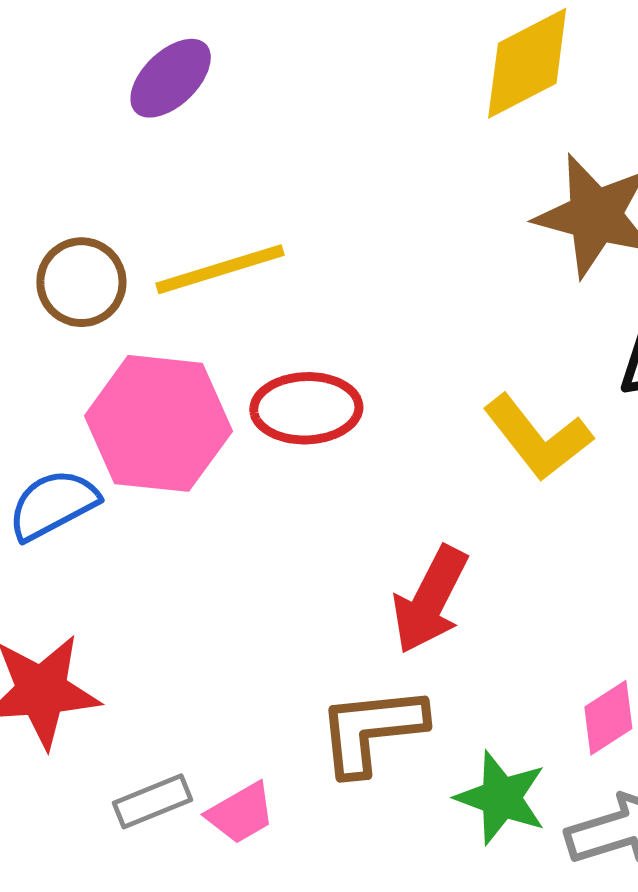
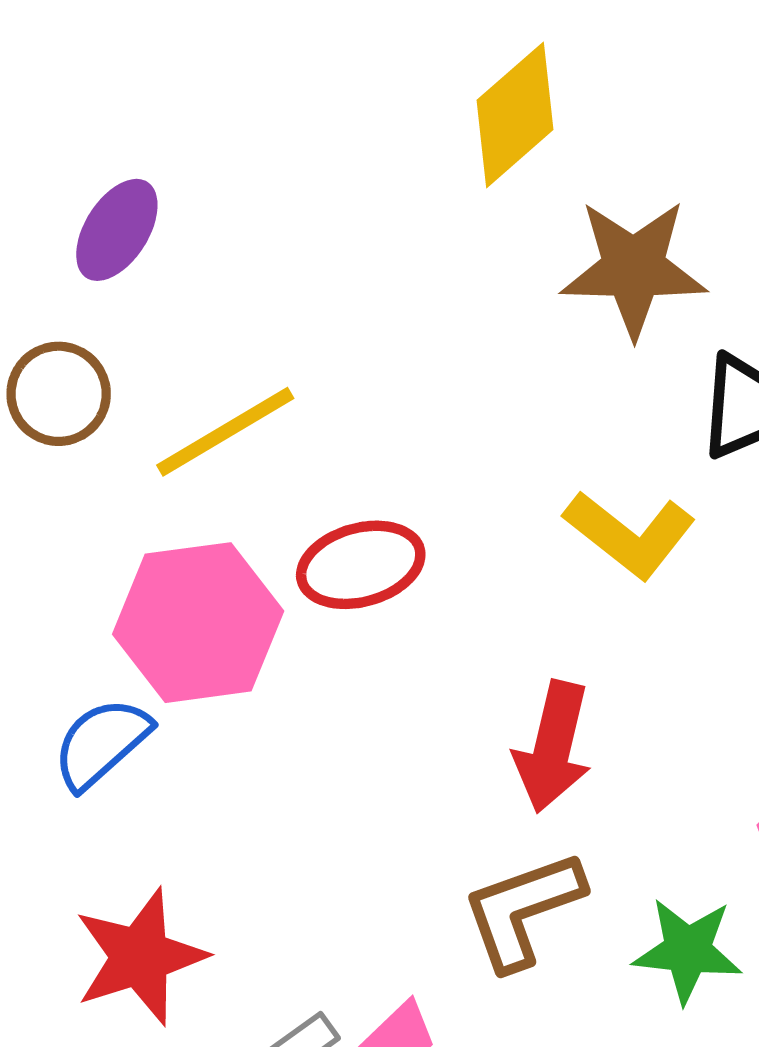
brown circle: (81, 282) -> (59, 394), moved

